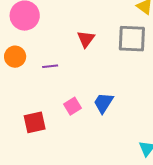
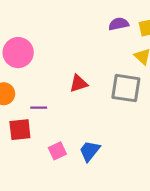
red triangle: (86, 39) -> (79, 83), turned 30
red square: (35, 122) -> (20, 130), moved

